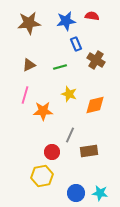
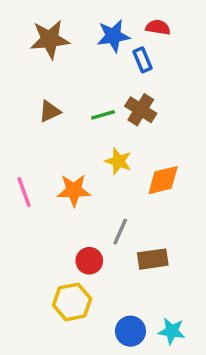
blue rectangle: (76, 44) -> (142, 60), moved
brown cross: (96, 60) -> (141, 110), moved
pink line: (25, 95) -> (24, 192), moved, turned -36

